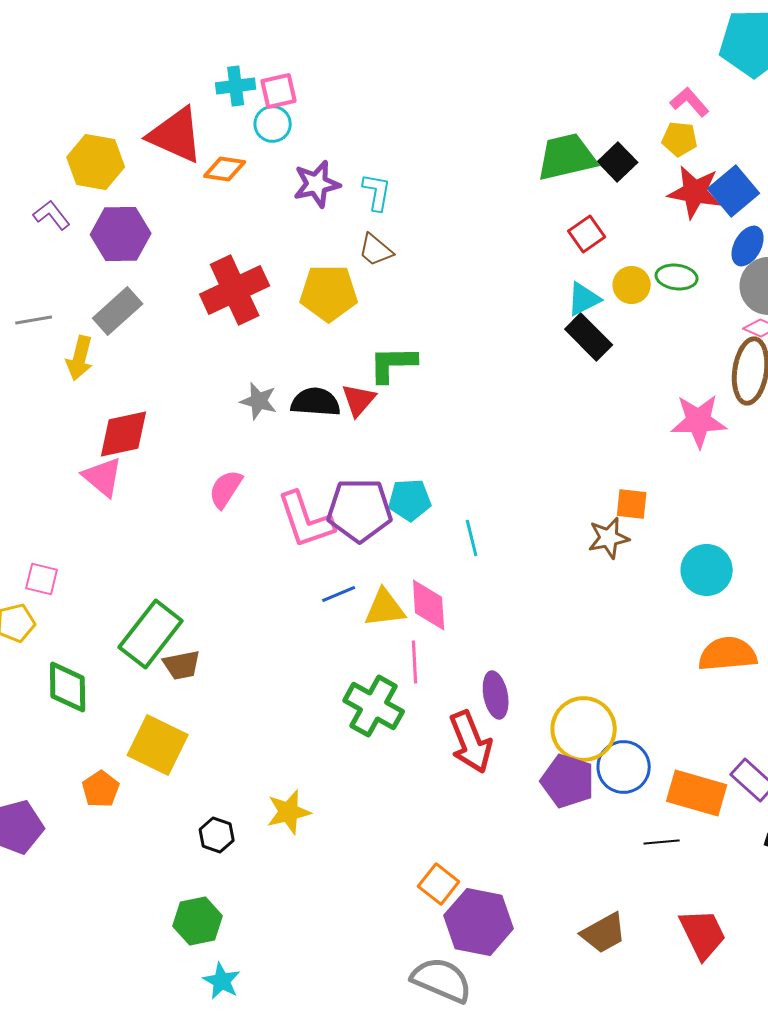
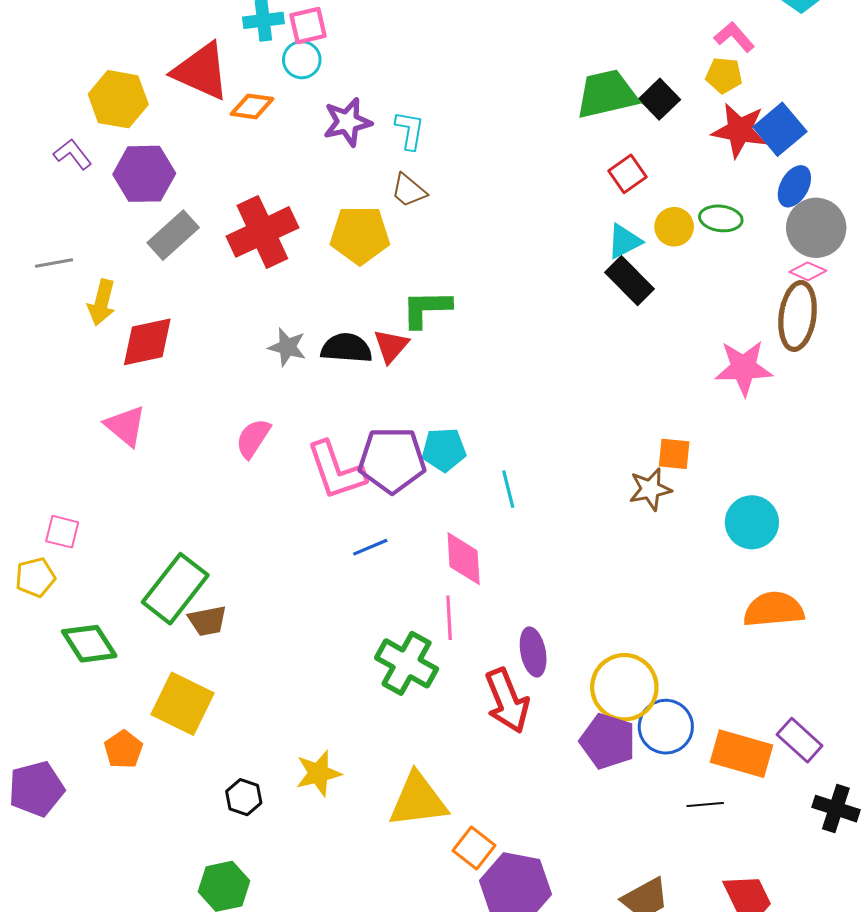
gray rectangle: (118, 311) -> (173, 235), moved
red diamond: (124, 434) -> (147, 342), moved
yellow triangle: (385, 608) -> (418, 800), moved, size x1.4
green diamond: (68, 687) -> (89, 644), turned -32

